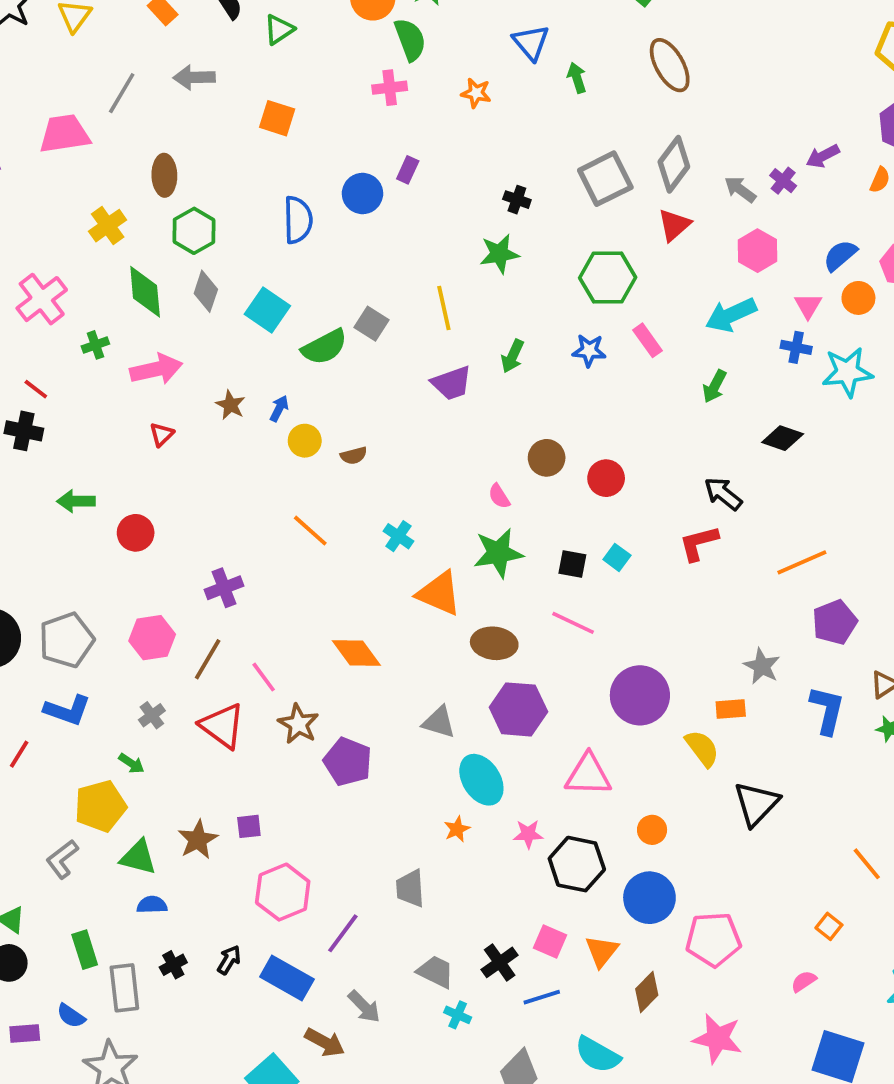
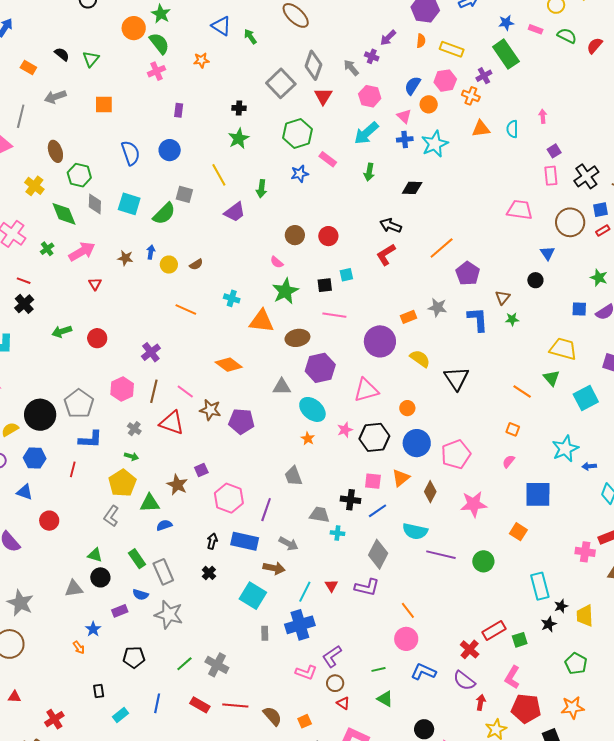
gray arrow: (740, 189) -> (351, 68), turned 30
blue circle: (362, 194) -> (170, 150), moved
black cross: (24, 431) -> (24, 304), turned -36
cyan square: (617, 557) -> (346, 275), turned -32
orange rectangle: (731, 709) -> (409, 317), moved
orange triangle: (602, 951) -> (401, 478), turned 30
black cross: (500, 962) -> (351, 500), turned -30
black cross: (173, 965) -> (209, 573), moved

